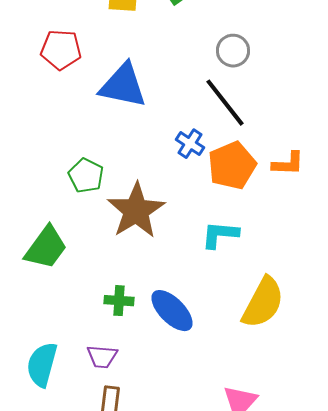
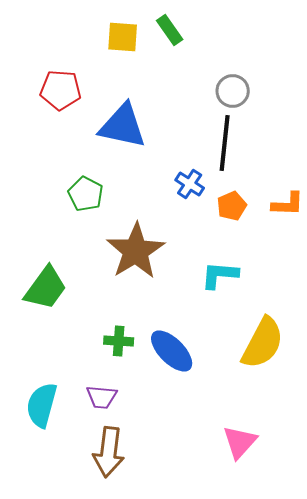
black line: (225, 103) -> (225, 143), turned 44
orange pentagon: (232, 166) -> (232, 206), size x0.6
green pentagon: (86, 176) -> (86, 194), moved

